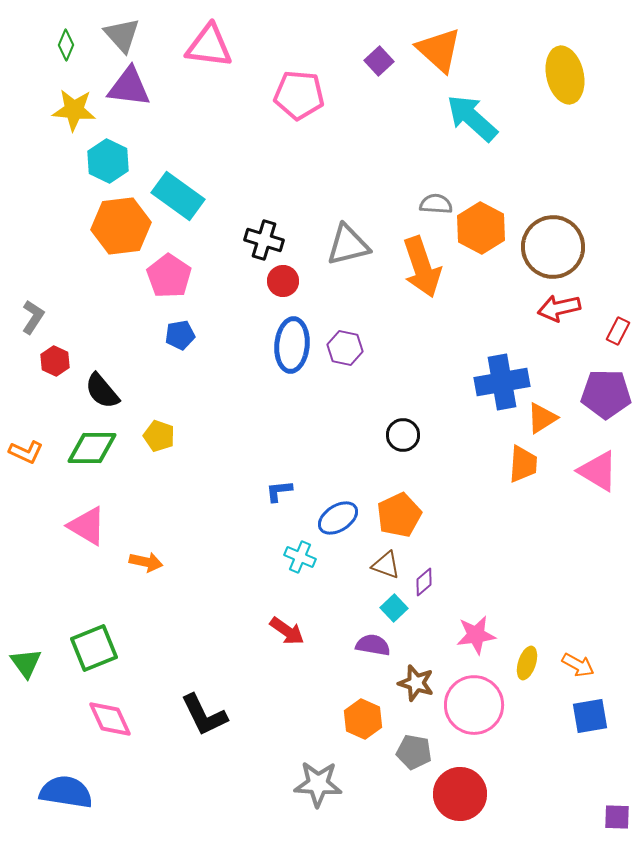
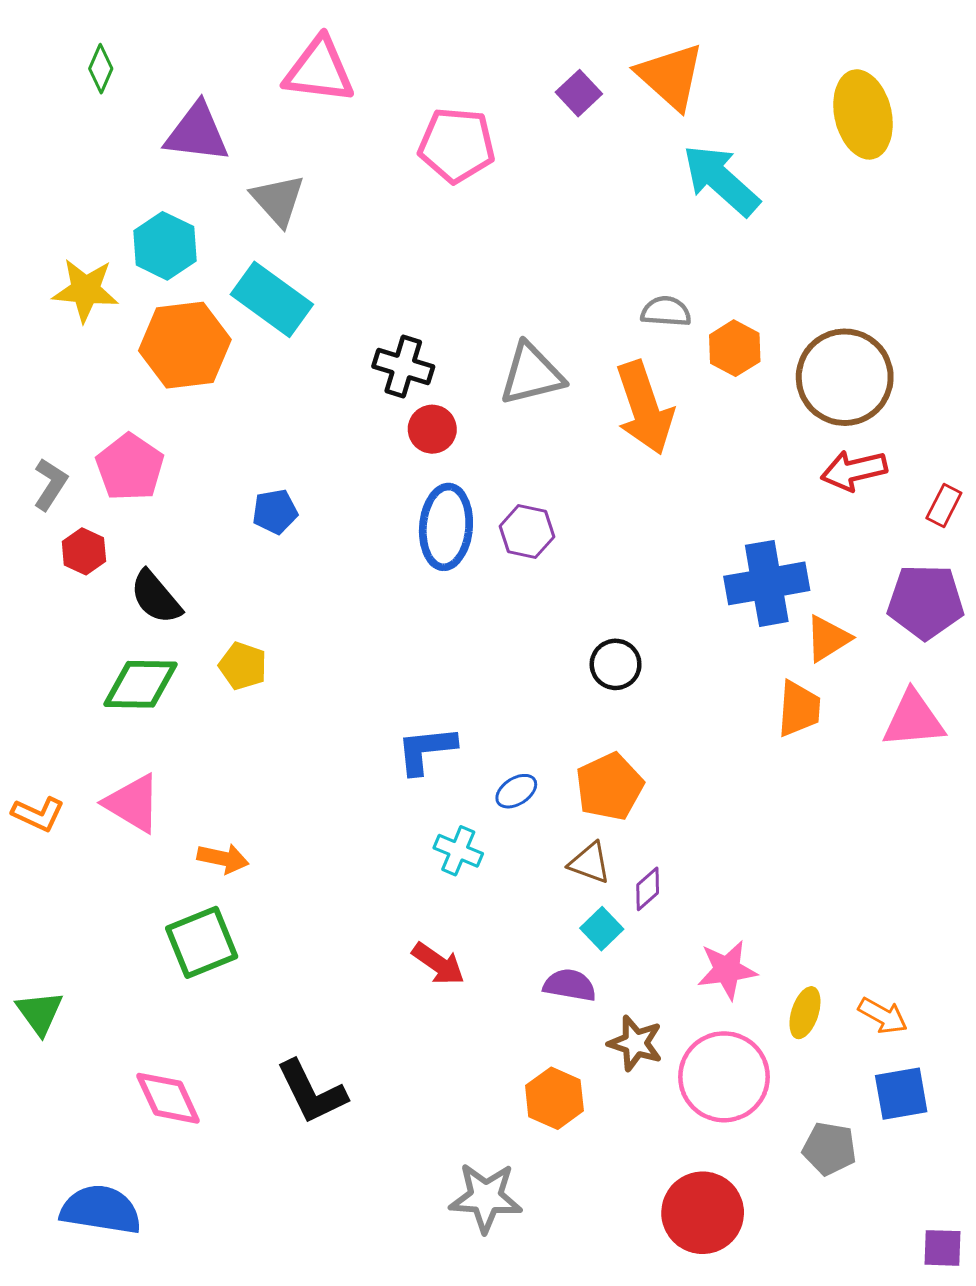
gray triangle: (122, 35) -> (278, 200), moved
yellow star: (74, 110) -> (86, 290), moved
orange hexagon: (481, 228) -> (735, 348), size x0.7
pink pentagon: (169, 276) -> (130, 467), moved
orange L-shape: (26, 452) -> (38, 814), moved
pink triangle: (598, 471) -> (913, 719), turned -36
blue L-shape: (279, 491) -> (426, 750), size x1.5
blue ellipse: (338, 518) -> (516, 791), size x0.7
green square: (94, 648) -> (202, 942), moved
gray pentagon: (414, 752) -> (829, 1149), moved

